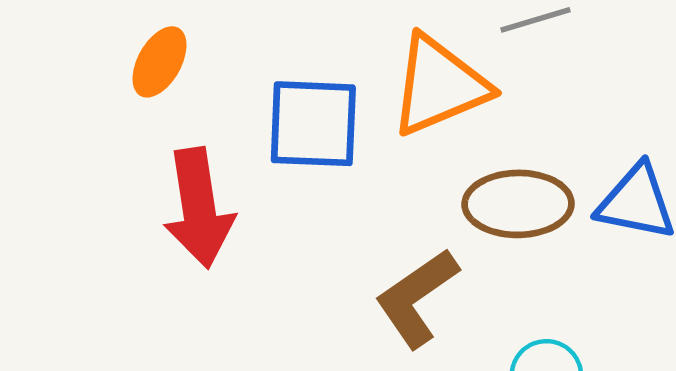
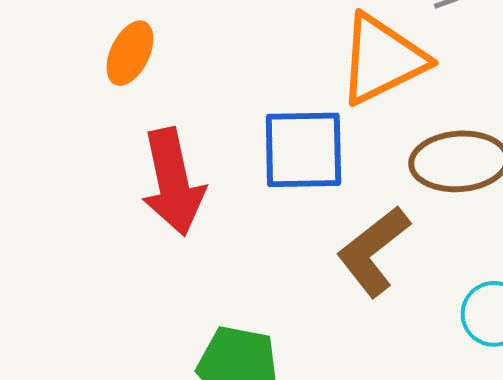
blue square: (313, 124) -> (303, 150), moved

